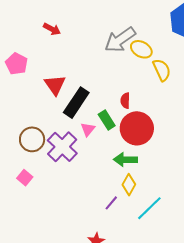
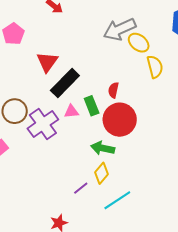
pink triangle: (88, 129) -> (71, 111), turned 35

